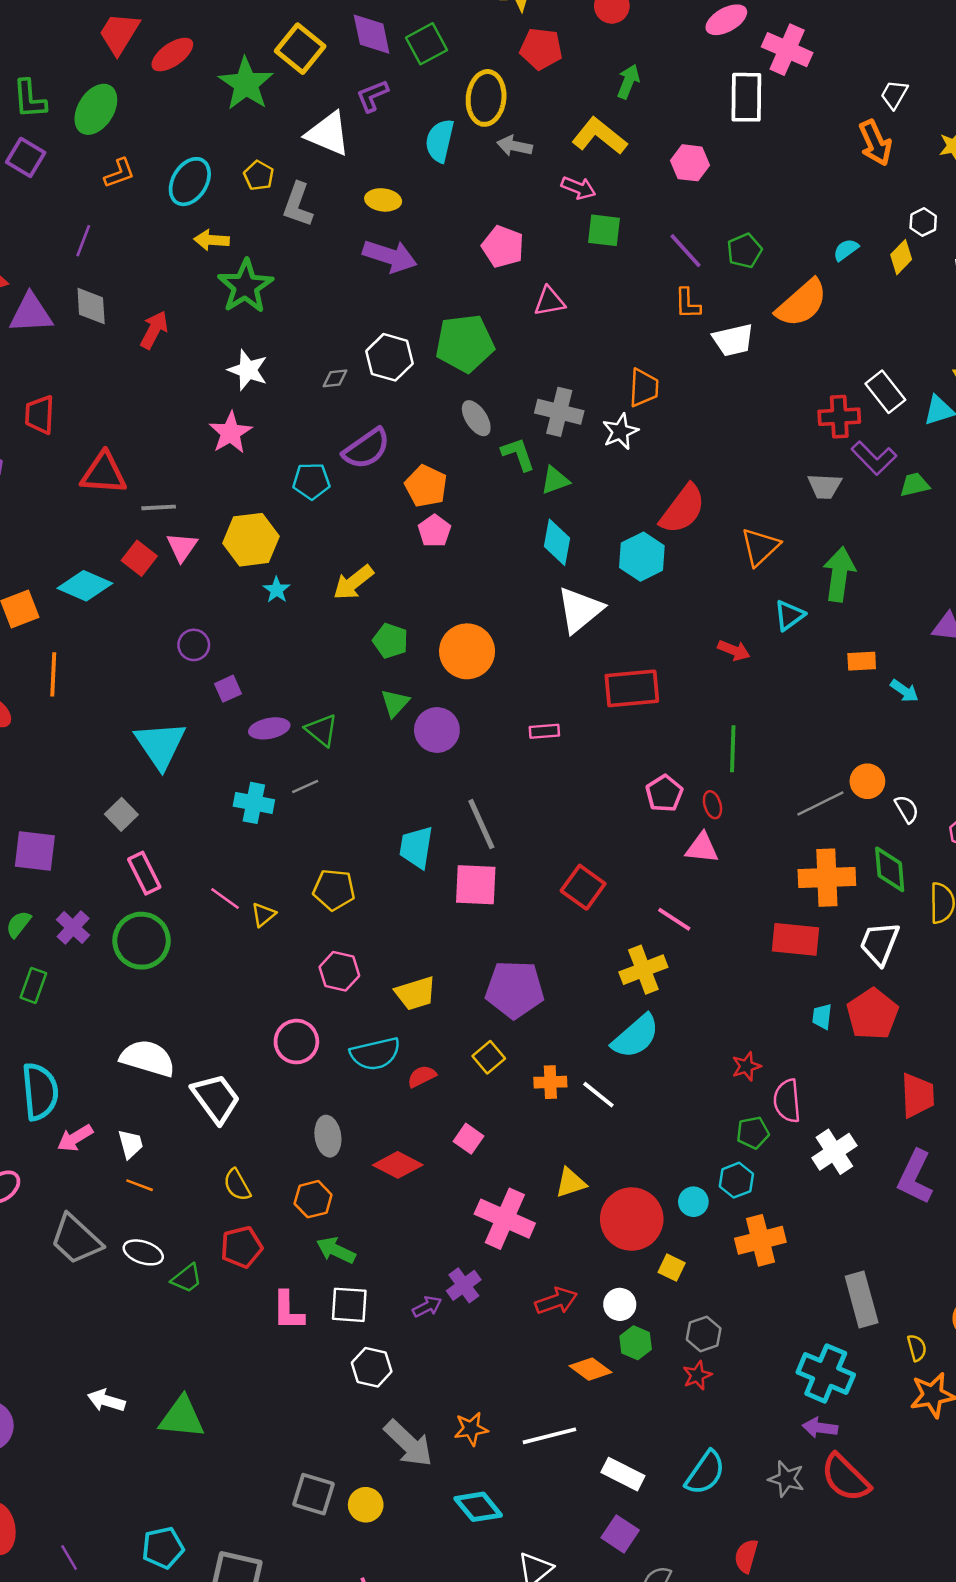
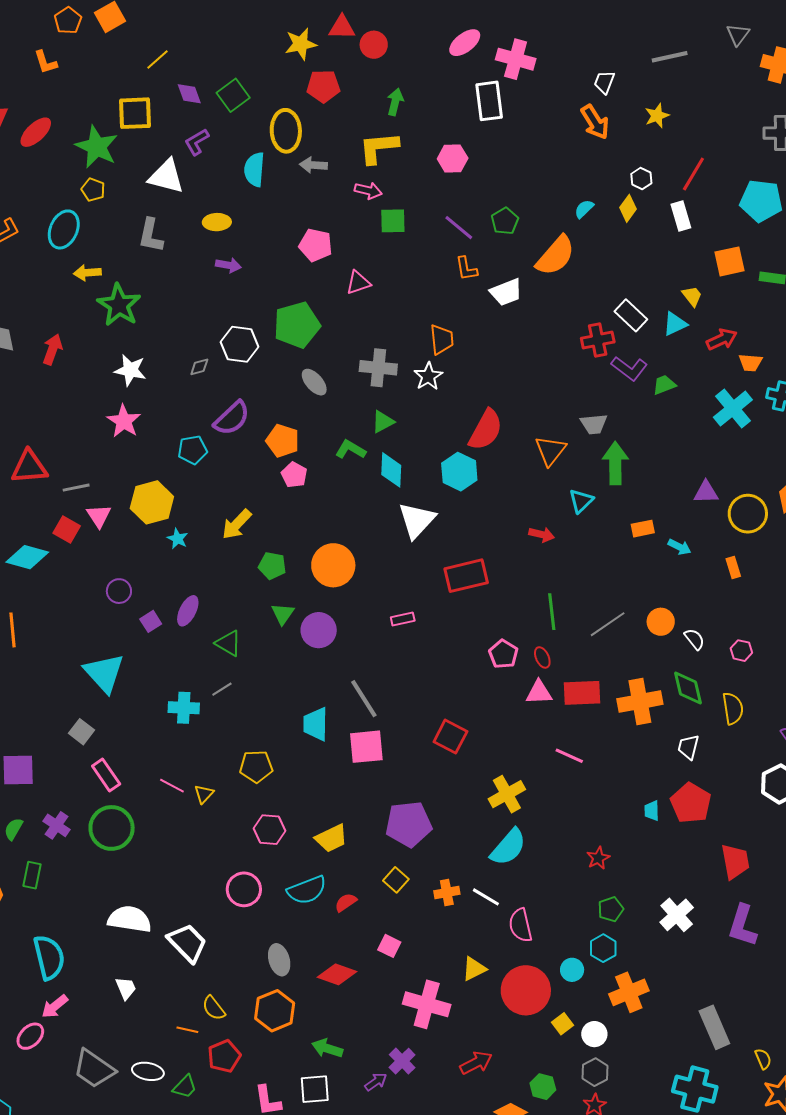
purple diamond: (372, 34) -> (189, 94), size x0.7
yellow square: (300, 49) -> (135, 113), turned -33
yellow L-shape: (599, 136) -> (379, 148), turned -36
yellow pentagon: (259, 176) -> (93, 190), moved
purple arrow: (390, 256) -> (228, 265), size x0.6
green L-shape: (518, 454) -> (350, 449), moved, turned -32
gray trapezoid: (825, 486) -> (594, 424), moved
purple ellipse: (269, 728) -> (188, 611), moved, turned -44
gray line: (820, 803) -> (608, 624), moved
pink line: (674, 919) -> (569, 756), moved
red rectangle: (795, 939) -> (582, 693), moved
white trapezoid: (879, 943) -> (688, 747), size x0.7
pink semicircle: (787, 1101) -> (521, 925), moved
pink arrow: (75, 1138) -> (55, 1006), moved
orange line: (140, 1185) -> (187, 1030), moved
orange hexagon: (313, 1199) -> (275, 1011), size x1.4
green arrow: (336, 1250) -> (327, 1048), moved
yellow square: (672, 1268) -> (562, 1024), turned 35
white circle: (620, 1304) -> (594, 1034), moved

